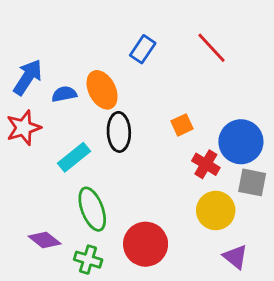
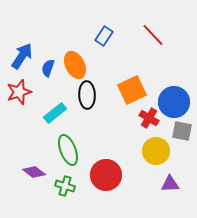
blue semicircle: (64, 94) -> (48, 68), turned -60
orange square: (182, 125) -> (132, 90), size x1.8
purple triangle: (235, 257) -> (170, 184), turned -42

